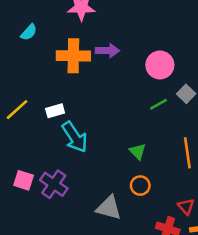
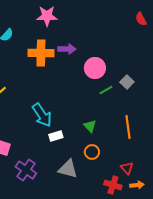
pink circle: (160, 65) -> (95, 68), moved
white rectangle: (55, 111) -> (56, 136), moved
purple cross: (54, 184) -> (26, 170), moved

